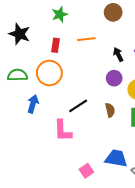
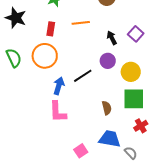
green semicircle: (17, 75) -> (14, 58), turned 66
blue arrow: (33, 104) -> (59, 86), moved
black line: (78, 106) -> (83, 76), moved
brown semicircle: (110, 110) -> (107, 108), moved

